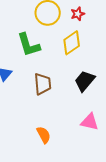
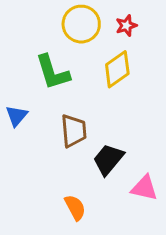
black trapezoid: (85, 81) -> (108, 159), moved

